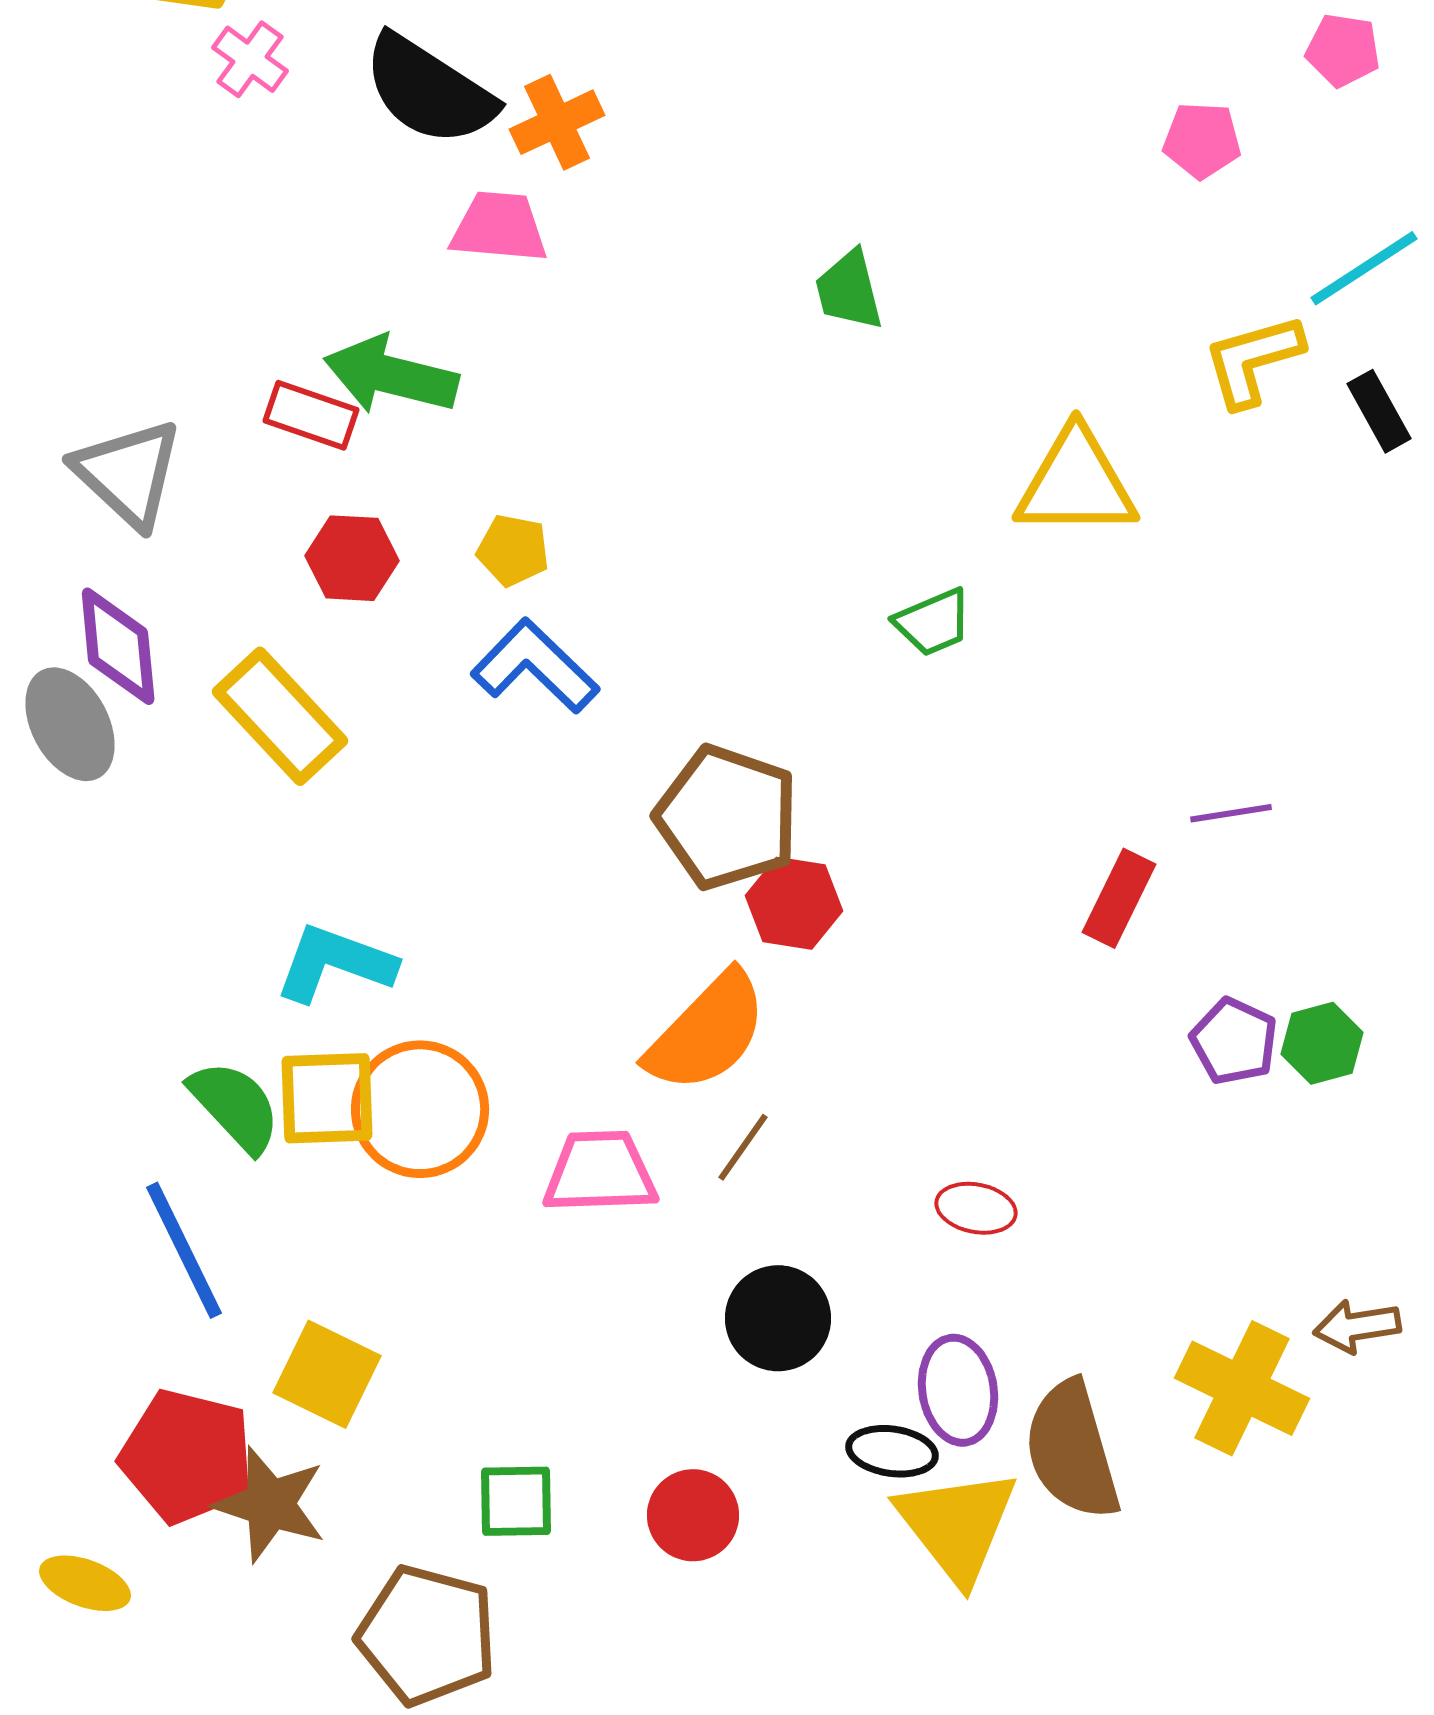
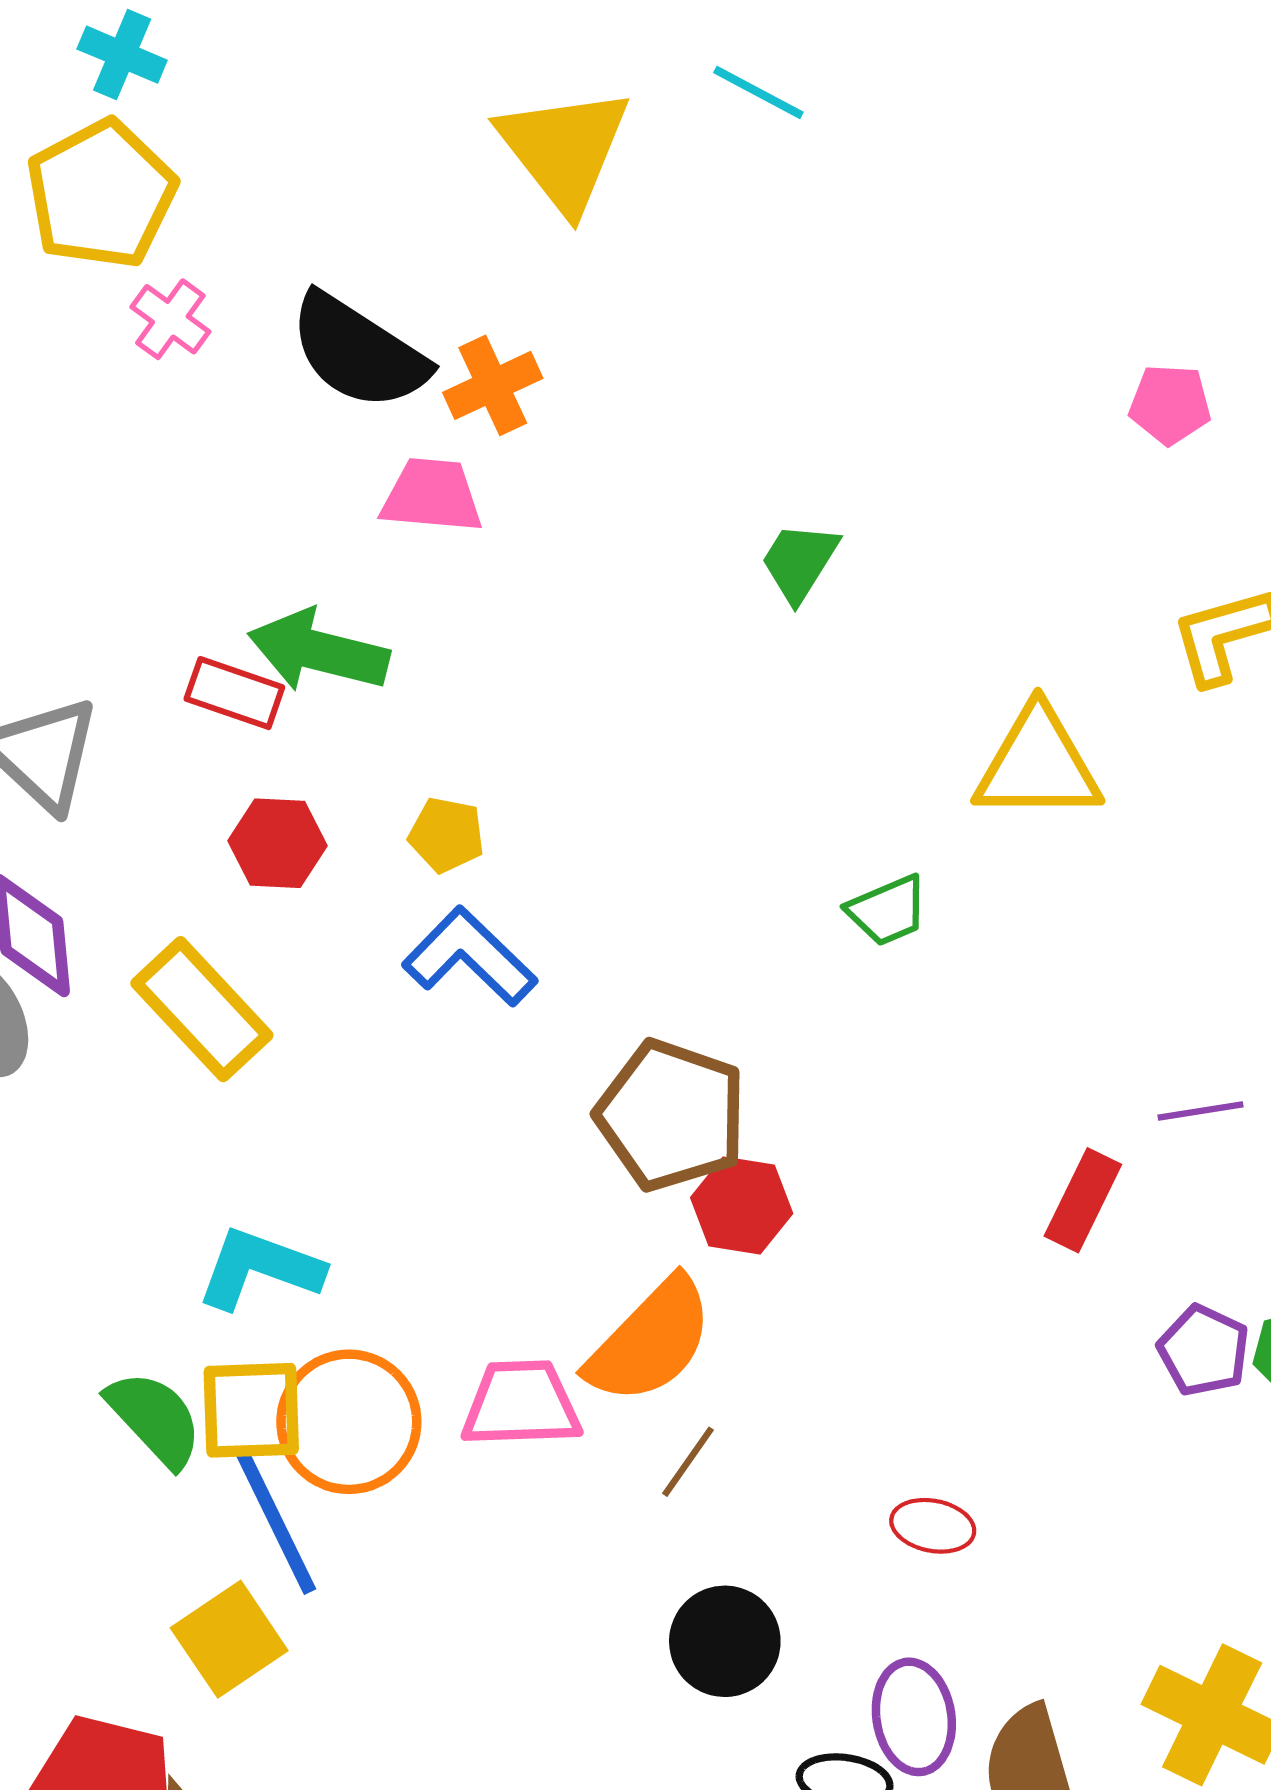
green trapezoid: (849, 290) -> (799, 562), turned 46
pink trapezoid: (600, 1172) -> (521, 1404), moved
blue line: (184, 1250) -> (276, 1523), moved
yellow square: (327, 1374) -> (229, 1639), moved, turned 30

